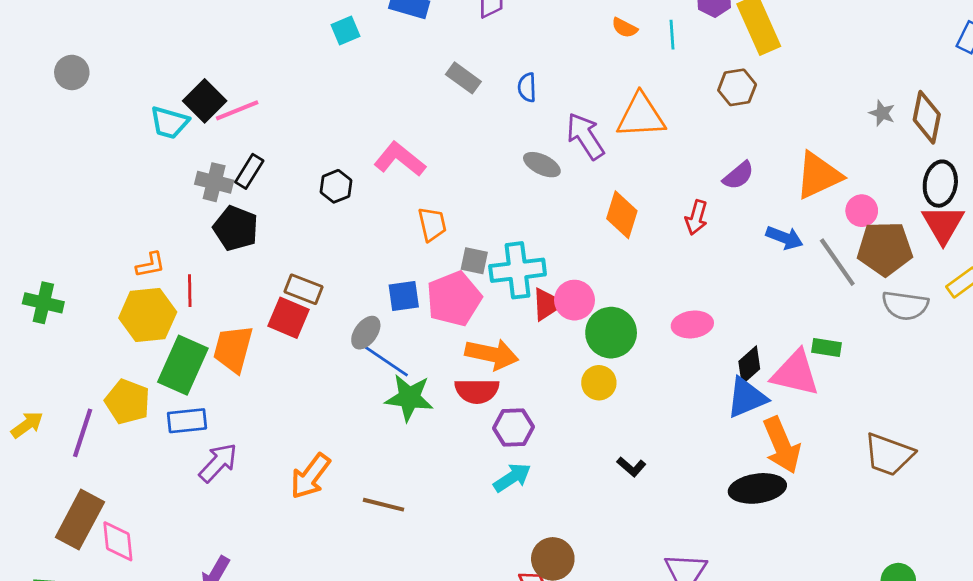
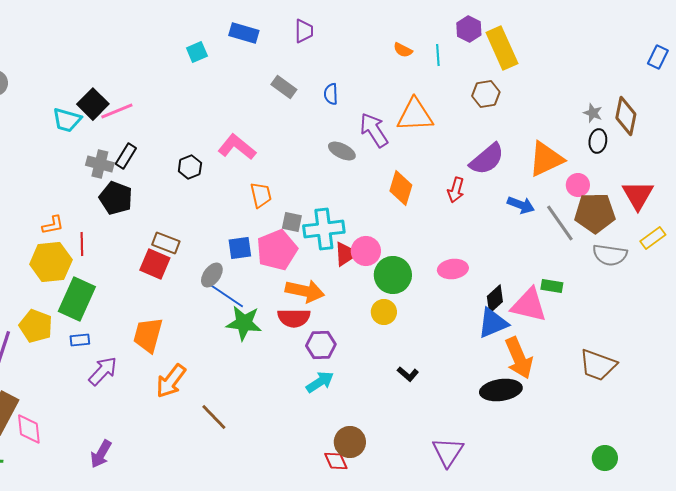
purple semicircle: (738, 175) -> (487, 159), size x1.5
black ellipse: (940, 184) -> (598, 141), moved, size x0.7
orange trapezoid: (233, 349) -> (148, 335), moved
blue rectangle: (187, 421) -> (80, 340), size x0.7
brown line: (383, 505) -> (214, 417), moved, turned 32

